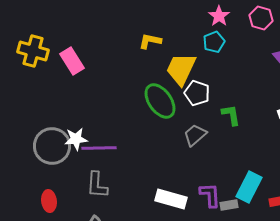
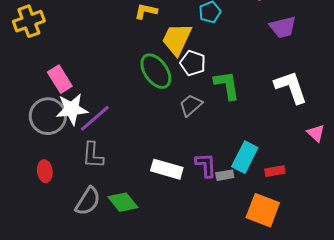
yellow cross: (33, 51) -> (29, 21), turned -36
pink rectangle: (72, 61) -> (60, 79), moved
green L-shape: (231, 115) -> (227, 85), size x1.4
white star: (76, 139) -> (72, 109), size x1.4
purple line: (99, 148) -> (95, 118), turned -40

